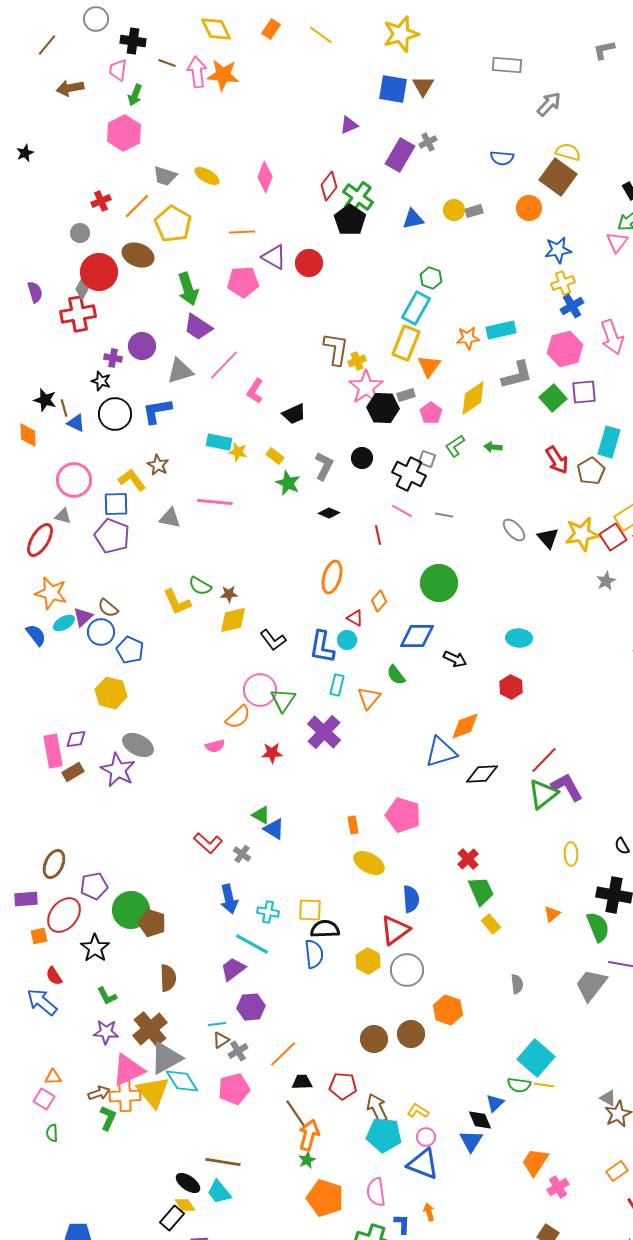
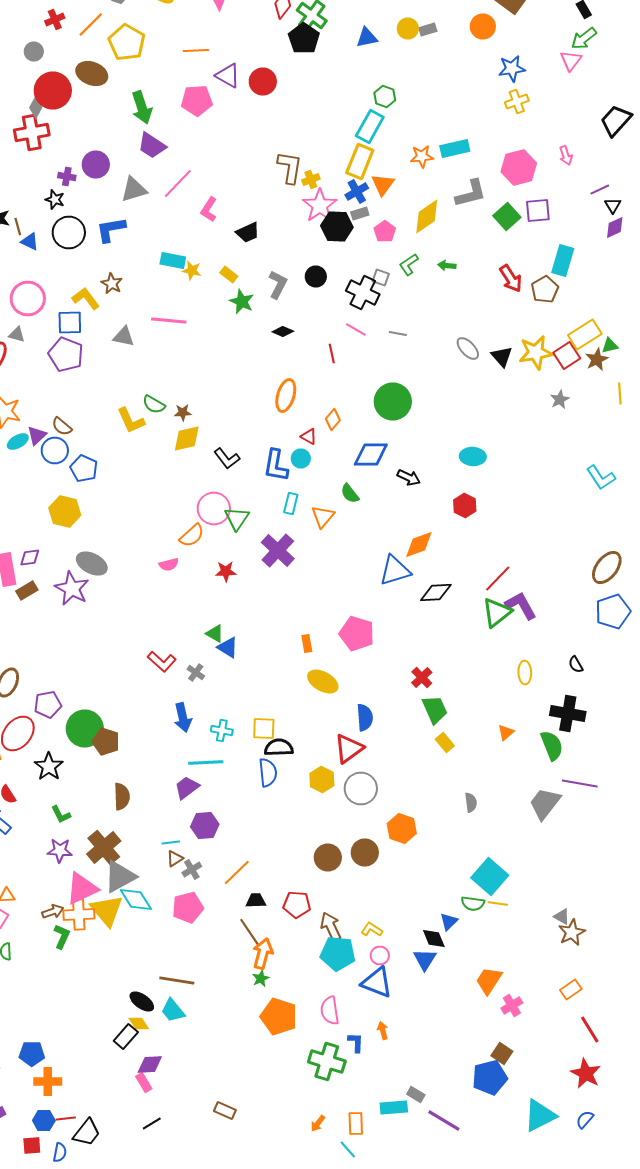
blue cross: (572, 306) -> (357, 192), moved
pink arrow: (612, 337) -> (566, 156), size x0.6
cyan line: (252, 944) -> (206, 762), turned -32

